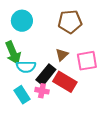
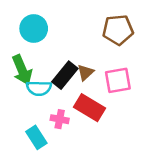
brown pentagon: (70, 22) -> (118, 30), moved
black rectangle: (46, 75) -> (65, 75), moved
cyan rectangle: (22, 95) -> (36, 137), moved

